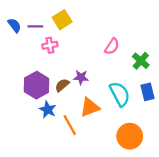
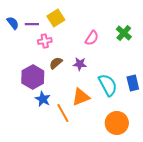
pink semicircle: (112, 46) -> (92, 38), moved
green cross: (141, 61) -> (124, 33), moved
purple star: (81, 77) -> (80, 64), moved
brown semicircle: (62, 85) -> (56, 63), moved

